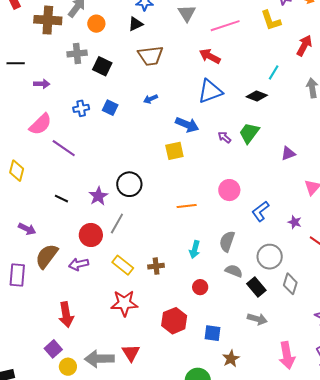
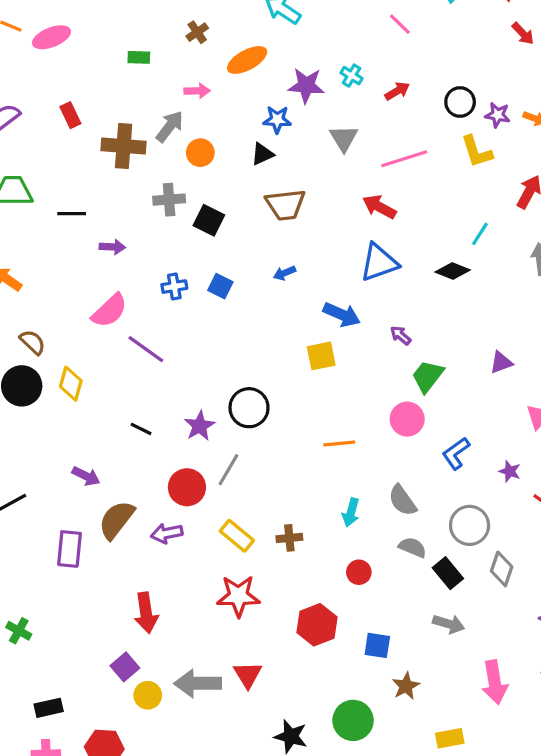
green trapezoid: (249, 133) -> (428, 376), moved
gray semicircle: (227, 241) -> (402, 500), turned -55

